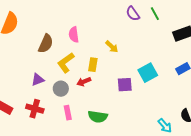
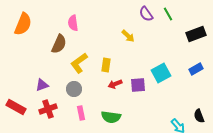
pink semicircle: (74, 35) -> (73, 23), moved
yellow arrow: (112, 47) -> (128, 36), moved
purple triangle: (38, 80) -> (42, 85), moved
red arrow: (84, 82) -> (115, 84), moved
red cross: (35, 109) -> (48, 109), turned -36

